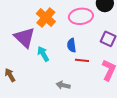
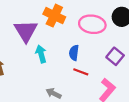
orange cross: (46, 18) -> (54, 16), turned -30

